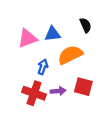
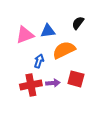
black semicircle: (86, 25) -> (78, 23), turned -120
red cross: (34, 93) -> (31, 85), turned -30

